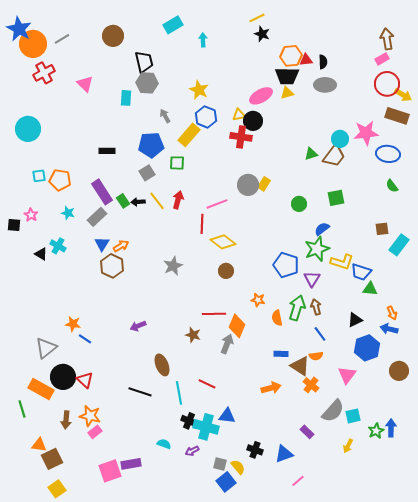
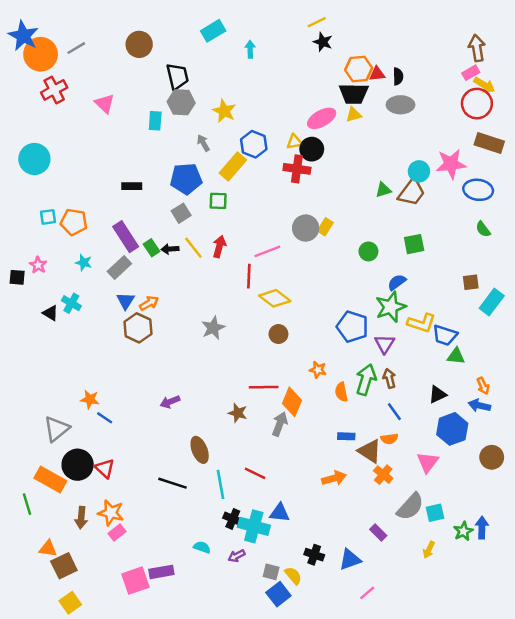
yellow star: (199, 90) -> (224, 111), moved
yellow arrow: (403, 95) -> (484, 85), moved

